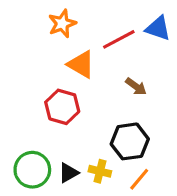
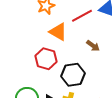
black hexagon: (130, 141) -> (73, 75), moved

